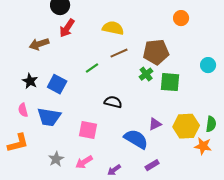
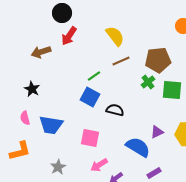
yellow semicircle: (113, 28) -> (115, 36), turned 40
blue square: (57, 84) -> (90, 97), moved
pink arrow: (84, 162) -> (99, 165), moved

